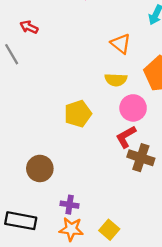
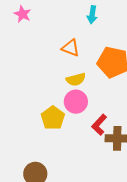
pink circle: (133, 108) -> (76, 102), moved

